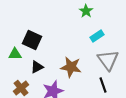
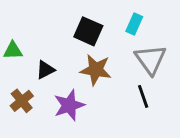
cyan rectangle: (97, 36) -> (134, 24), turned -32
black square: (32, 40) -> (88, 31), moved

